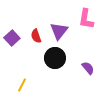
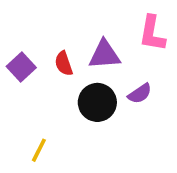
purple triangle: (59, 31) -> (104, 55), turned 48
purple semicircle: (88, 68) -> (140, 94), moved, turned 96

